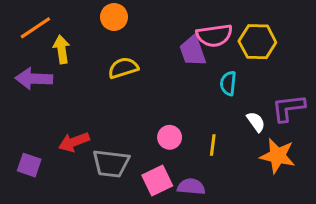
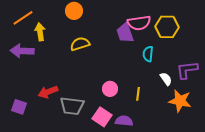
pink square: (157, 180) -> (102, 117), turned -30

